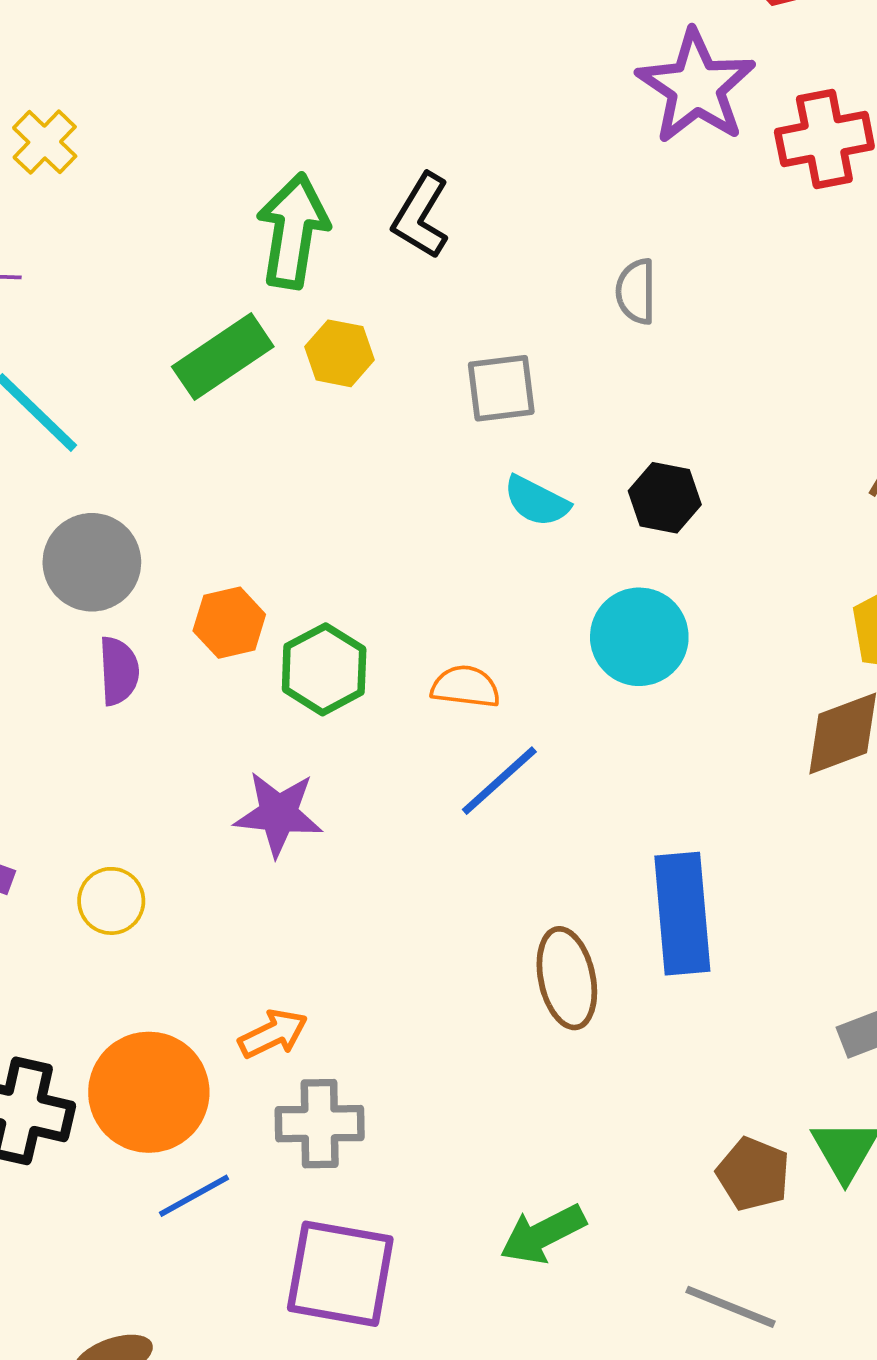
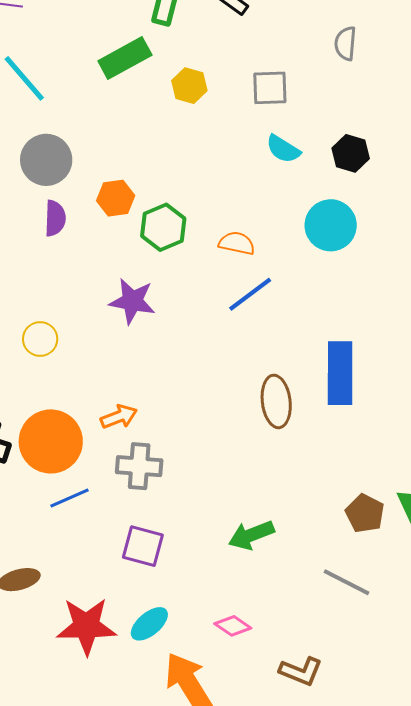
yellow hexagon: (339, 353) -> (189, 86), moved
purple square: (340, 1274) -> (143, 546), size x0.7

